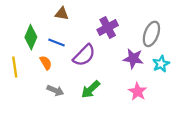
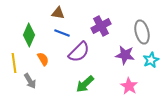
gray ellipse: (151, 34) -> (142, 32), turned -35
blue line: (56, 42) -> (62, 33), moved
gray arrow: (55, 90) -> (30, 81), moved, turned 35

